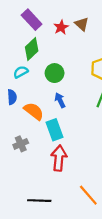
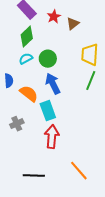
brown triangle: (82, 24) -> (73, 24), moved, turned 40
cyan semicircle: (21, 72) -> (26, 59), moved
blue arrow: (60, 100) -> (53, 84), size x1.5

